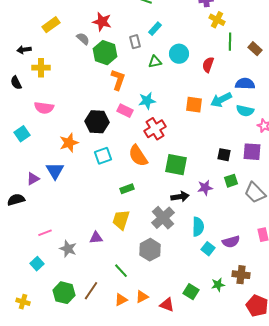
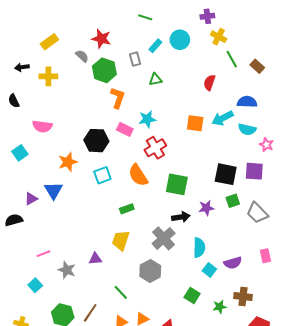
green line: (230, 42) -> (232, 59), turned -30
cyan circle: (179, 54) -> (180, 40), moved
yellow cross: (41, 68) -> (48, 76), moved
black square: (224, 155) -> (226, 174), size x1.6
green square: (191, 292) -> (192, 295), moved

